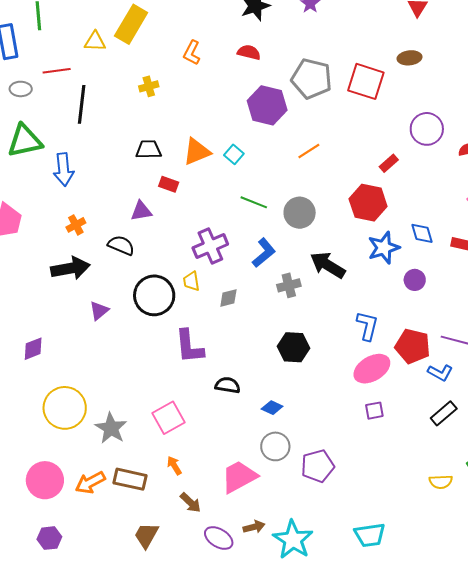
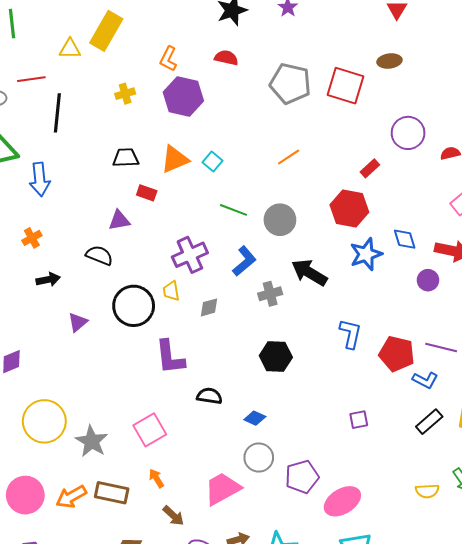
purple hexagon: (267, 105) -> (183, 97), moved
orange cross: (76, 225) -> (32, 238), moved
black arrow: (70, 268) -> (48, 280), size x0.6
purple circle: (415, 280) -> (428, 280), moved
pink ellipse: (372, 369) -> (342, 501), moved

